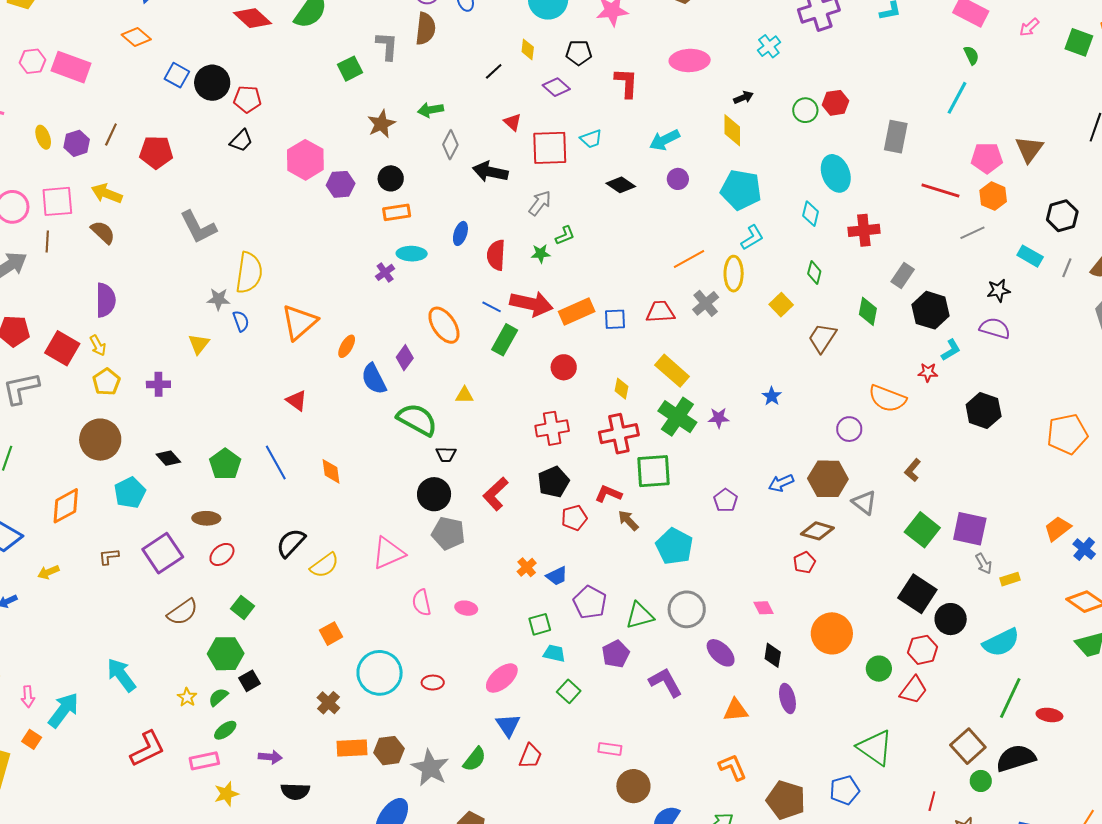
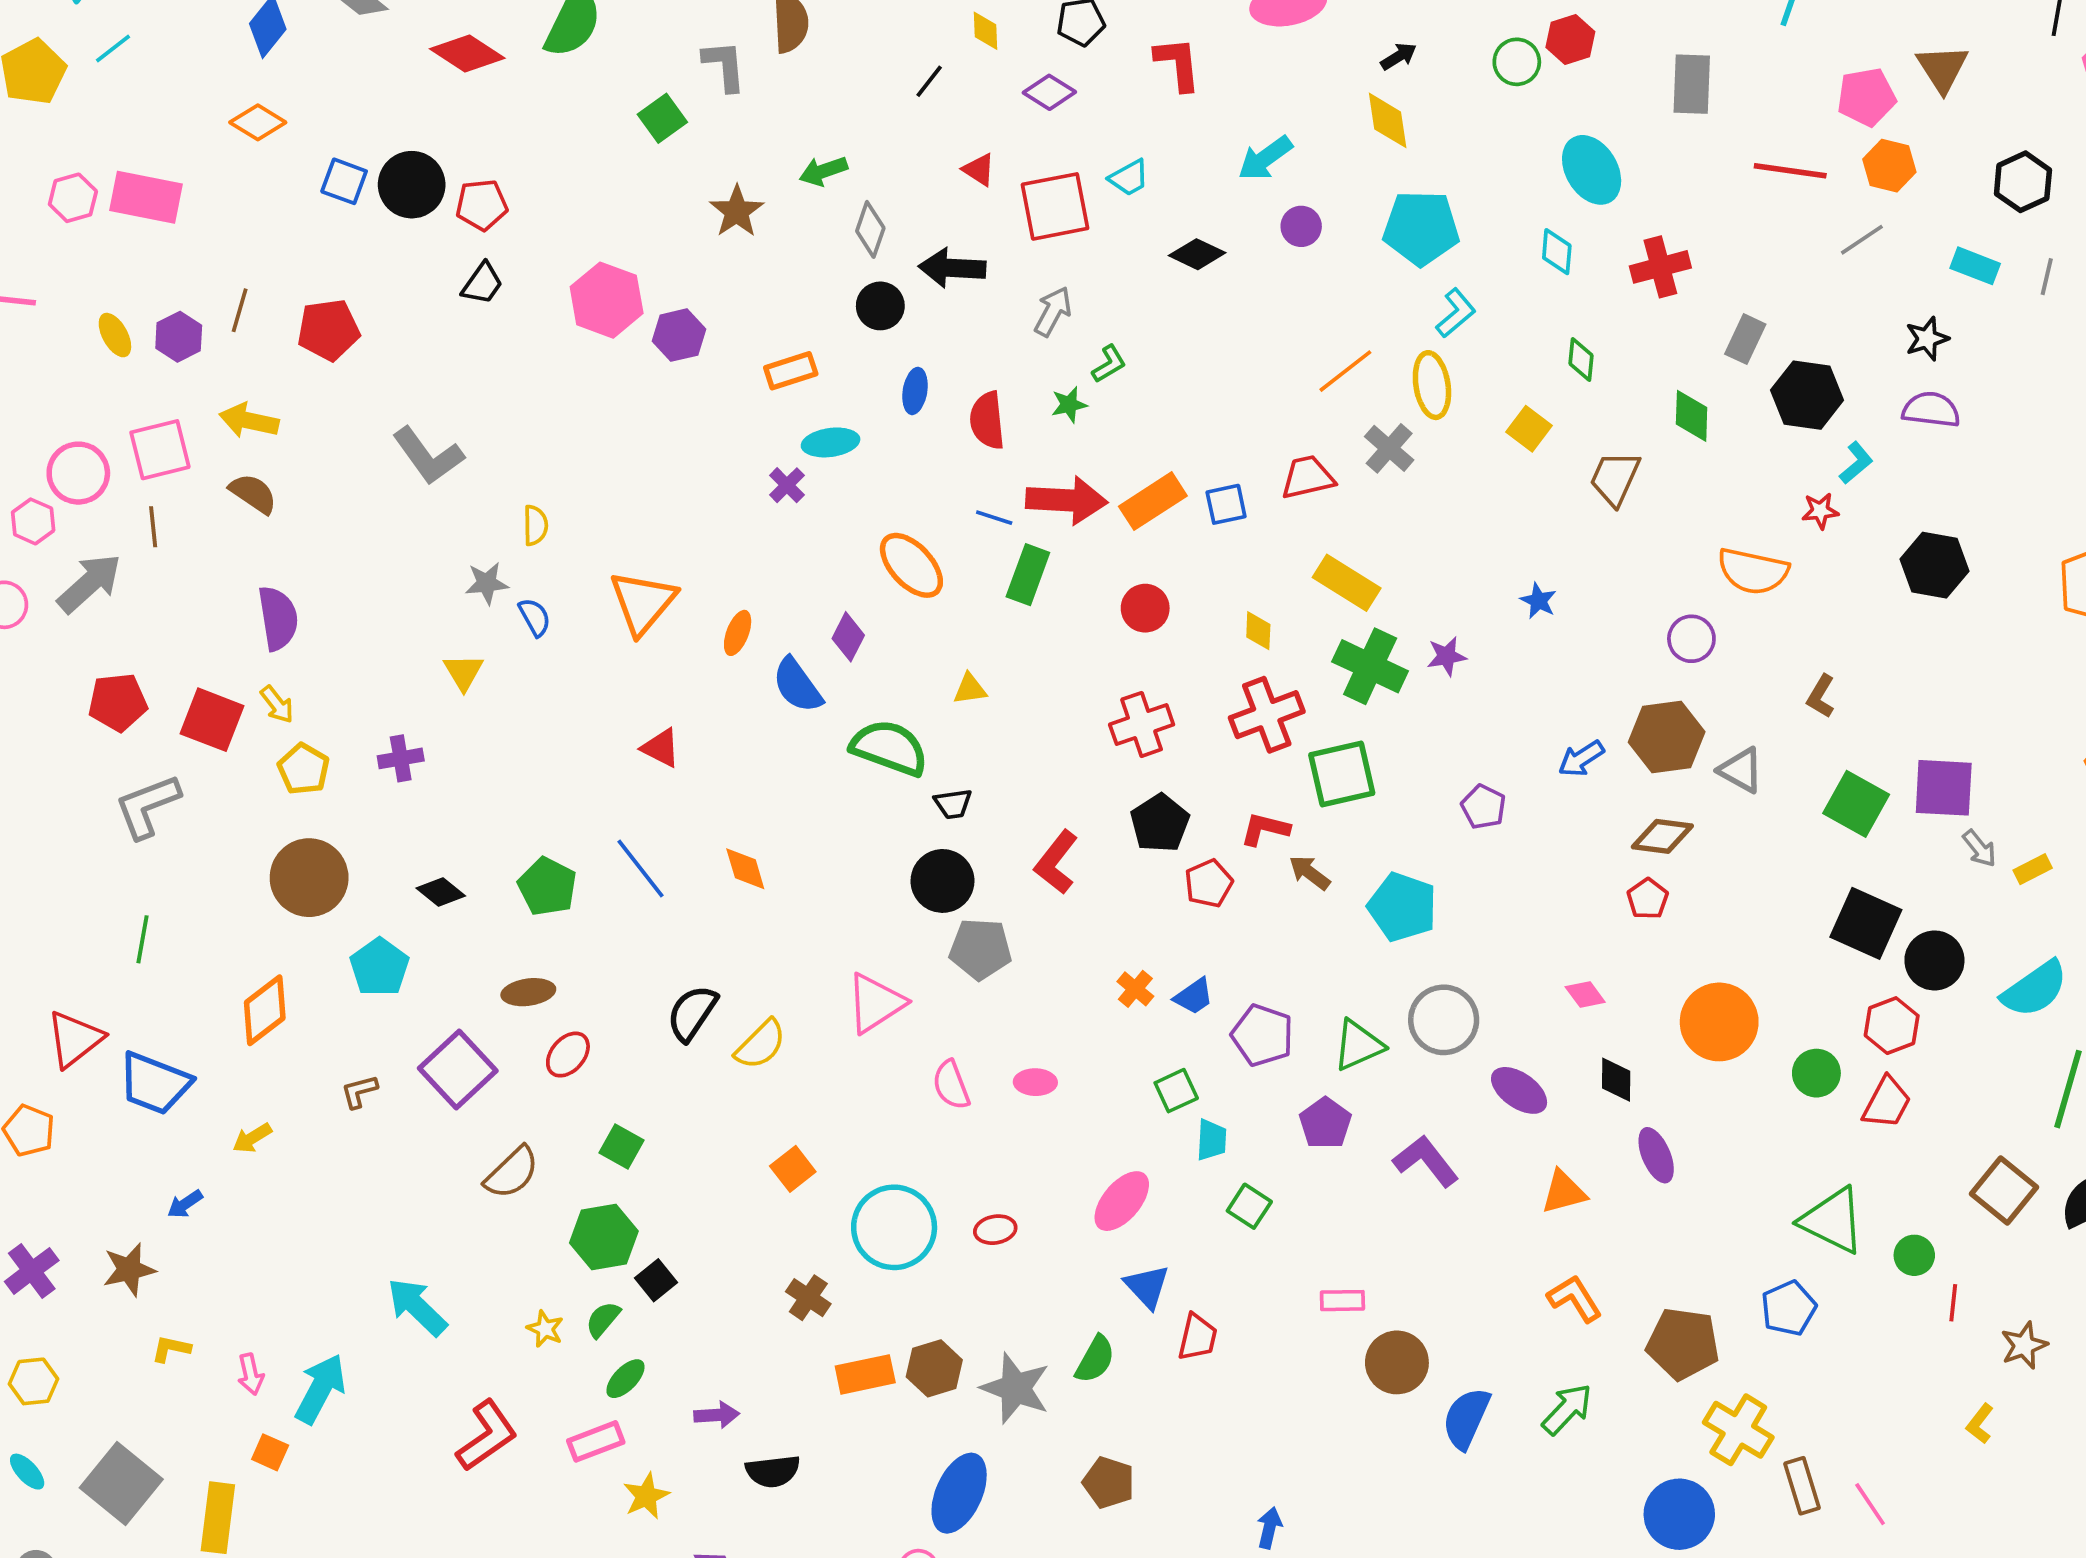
black circle: (391, 178) -> (880, 306), moved
yellow semicircle: (249, 273) -> (535, 525), size x0.5
cyan trapezoid: (554, 653) -> (1212, 1140), turned 90
green circle: (981, 781) -> (1914, 1255), moved

